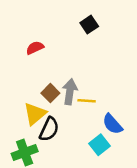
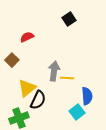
brown square: (50, 93) -> (12, 60), moved
blue semicircle: (112, 124) -> (87, 96), turned -144

